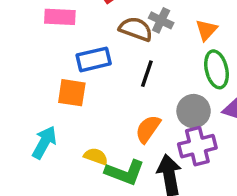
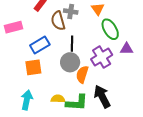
brown semicircle: (136, 29) -> (58, 21), turned -108
gray circle: (194, 111) -> (70, 62), moved
purple cross: (197, 146) -> (102, 57), moved

